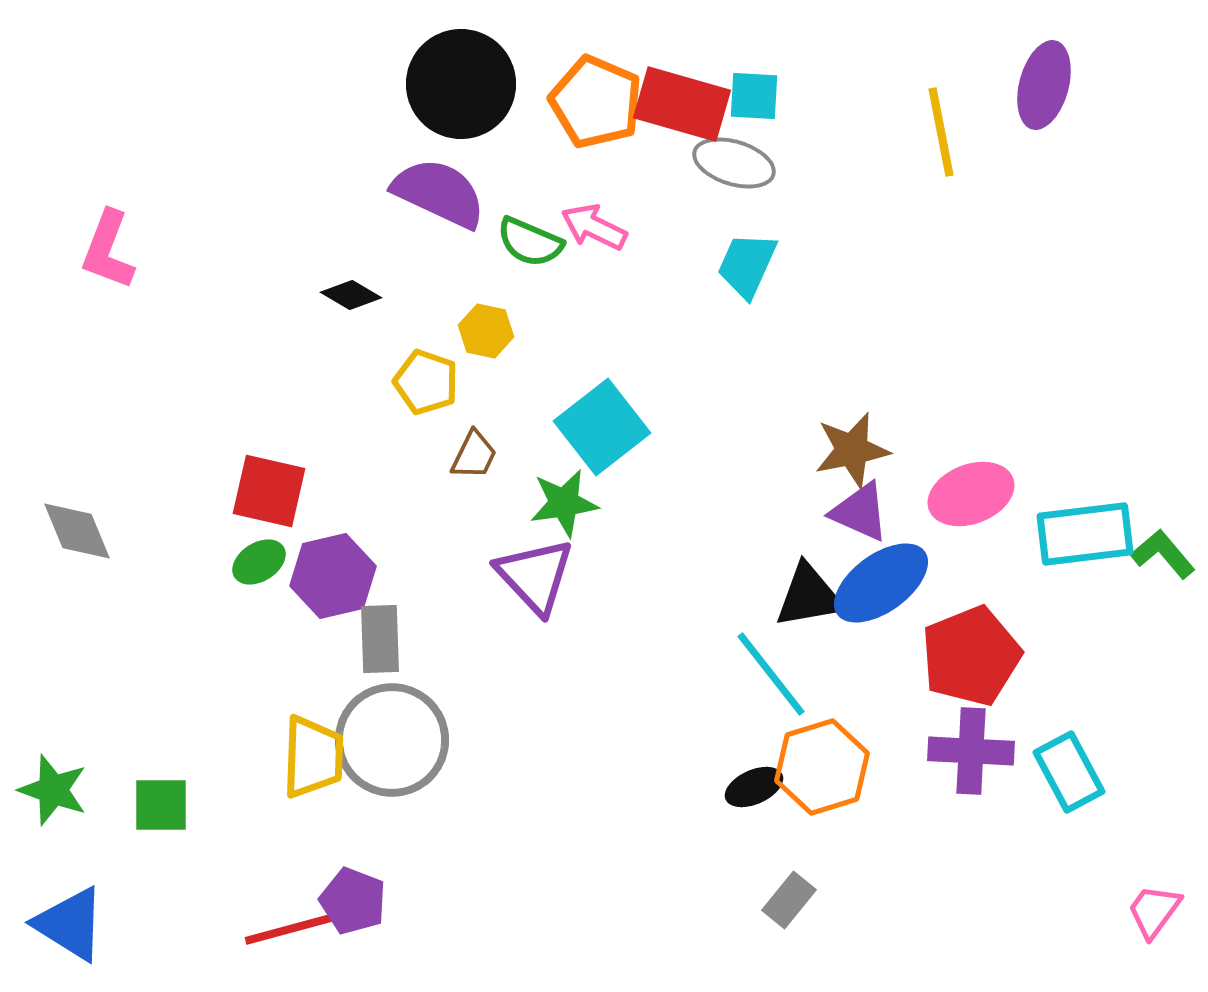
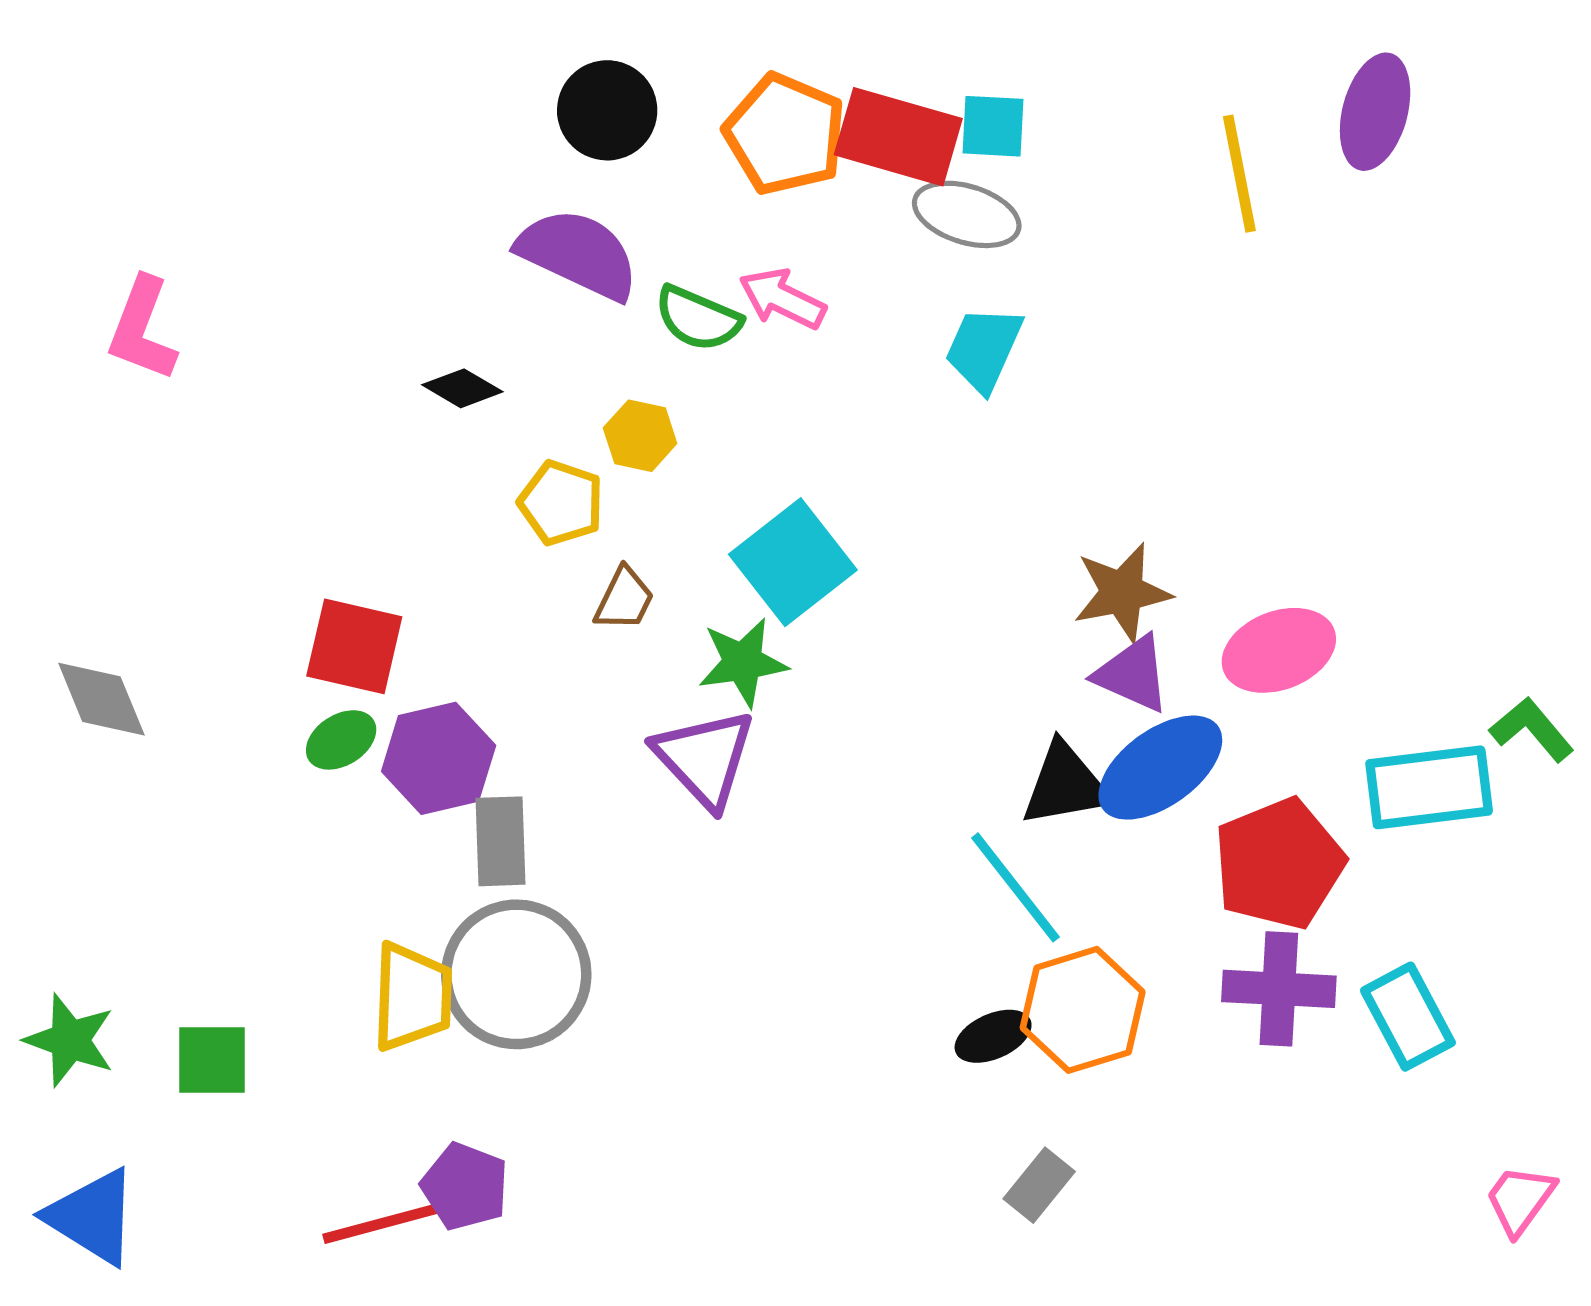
black circle: (461, 84) -> (607, 110), size x0.7
cyan rectangle: (1085, 534) -> (1429, 787), moved

